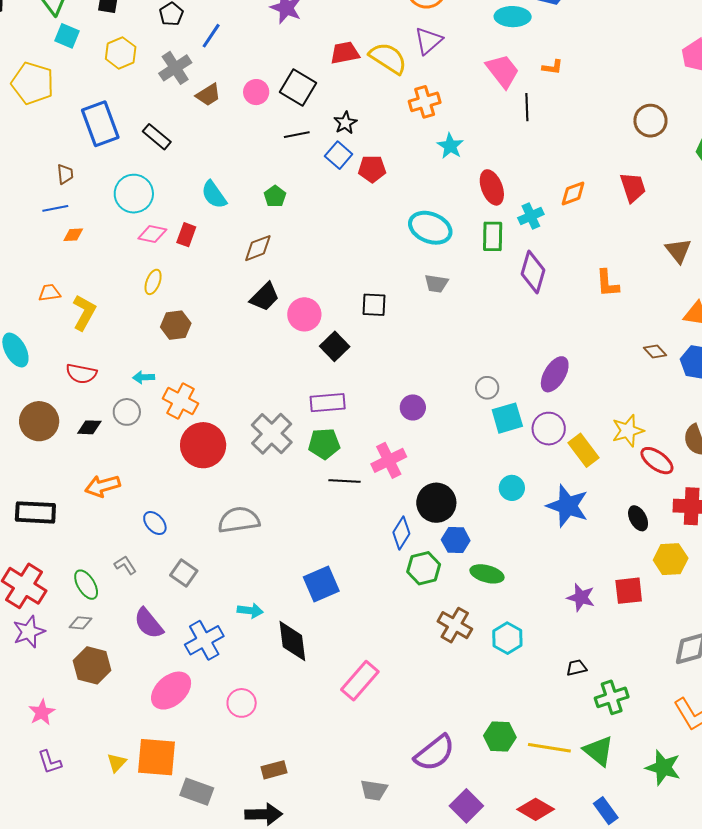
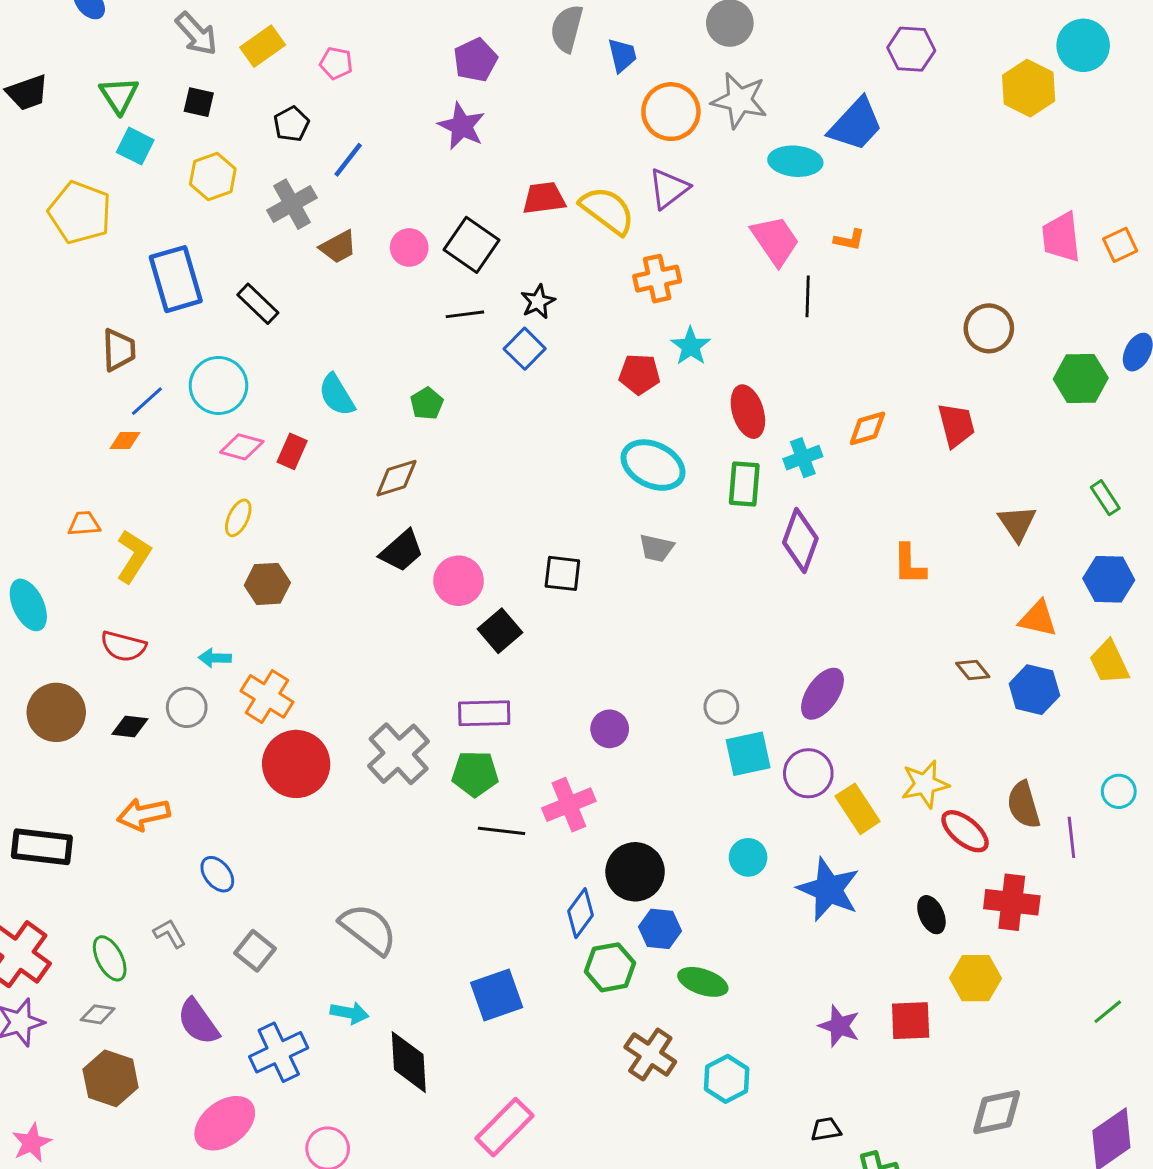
red pentagon: (372, 169) -> (639, 374), moved
brown trapezoid: (65, 174) -> (119, 350), size x1.4
blue line: (55, 208) -> (147, 401), moved, turned -35
gray semicircle: (239, 520) -> (368, 929), moved, turned 42
blue square: (321, 584) -> (497, 995), moved

